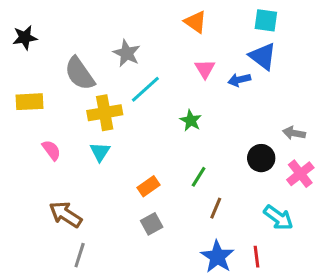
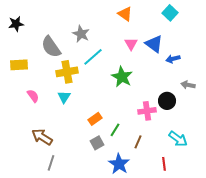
cyan square: (266, 20) -> (170, 13), turned 35
blue triangle: (263, 56) -> (154, 44), moved
blue arrow: (239, 80) -> (173, 59), moved
green star: (191, 121) -> (122, 77), size x1.5
pink cross: (300, 174) -> (147, 111), moved, turned 30
green line: (199, 177) -> (115, 130), moved
brown line: (216, 208) -> (138, 142), moved
blue star: (217, 257) -> (119, 164), moved

